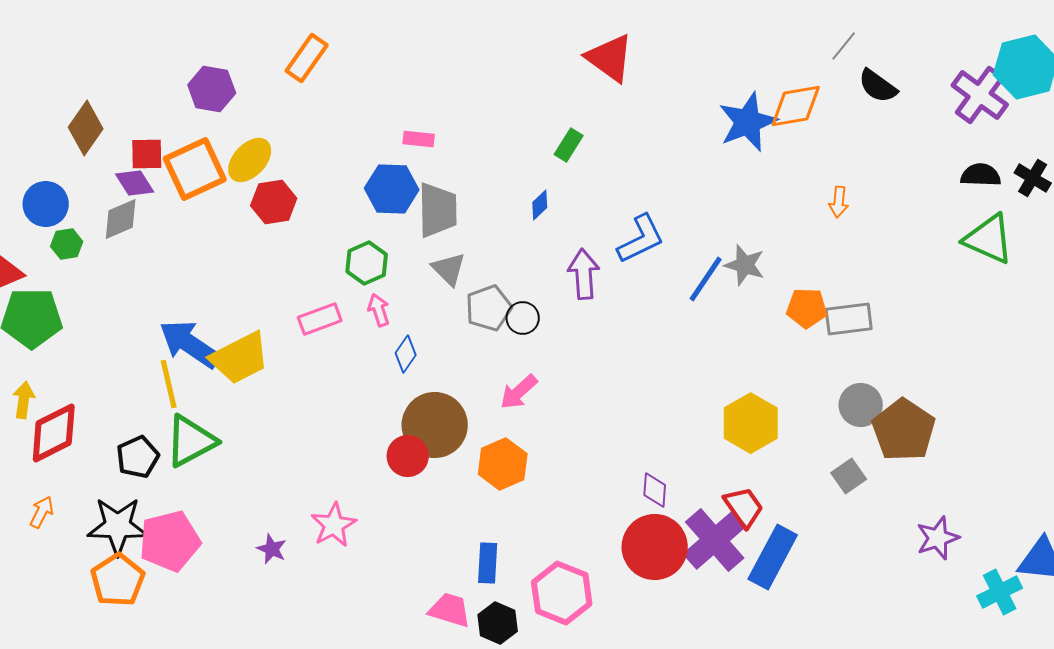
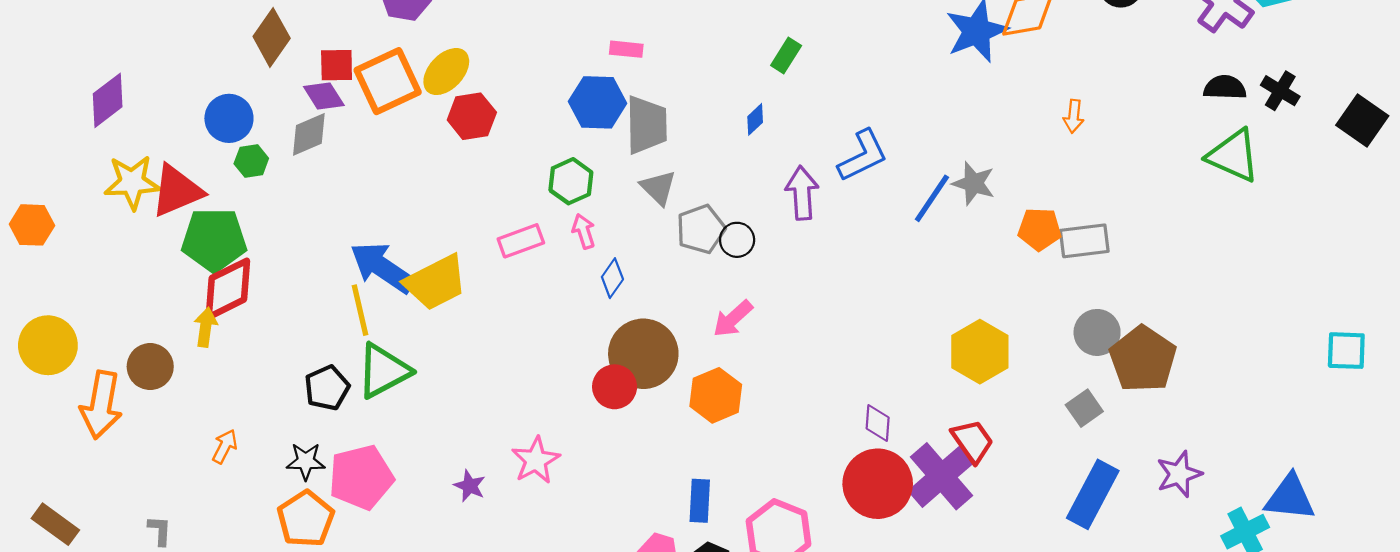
red diamond: (54, 433) -> (228, 289), moved
black star: (118, 526) -> (306, 461), size x0.6
blue rectangle: (773, 557) -> (1093, 494), moved

